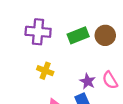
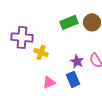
purple cross: (38, 32) -> (22, 37), moved

